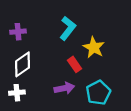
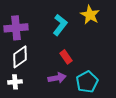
purple cross: (18, 32) -> (16, 28), size x1.6
yellow star: (94, 47) -> (90, 15), moved

